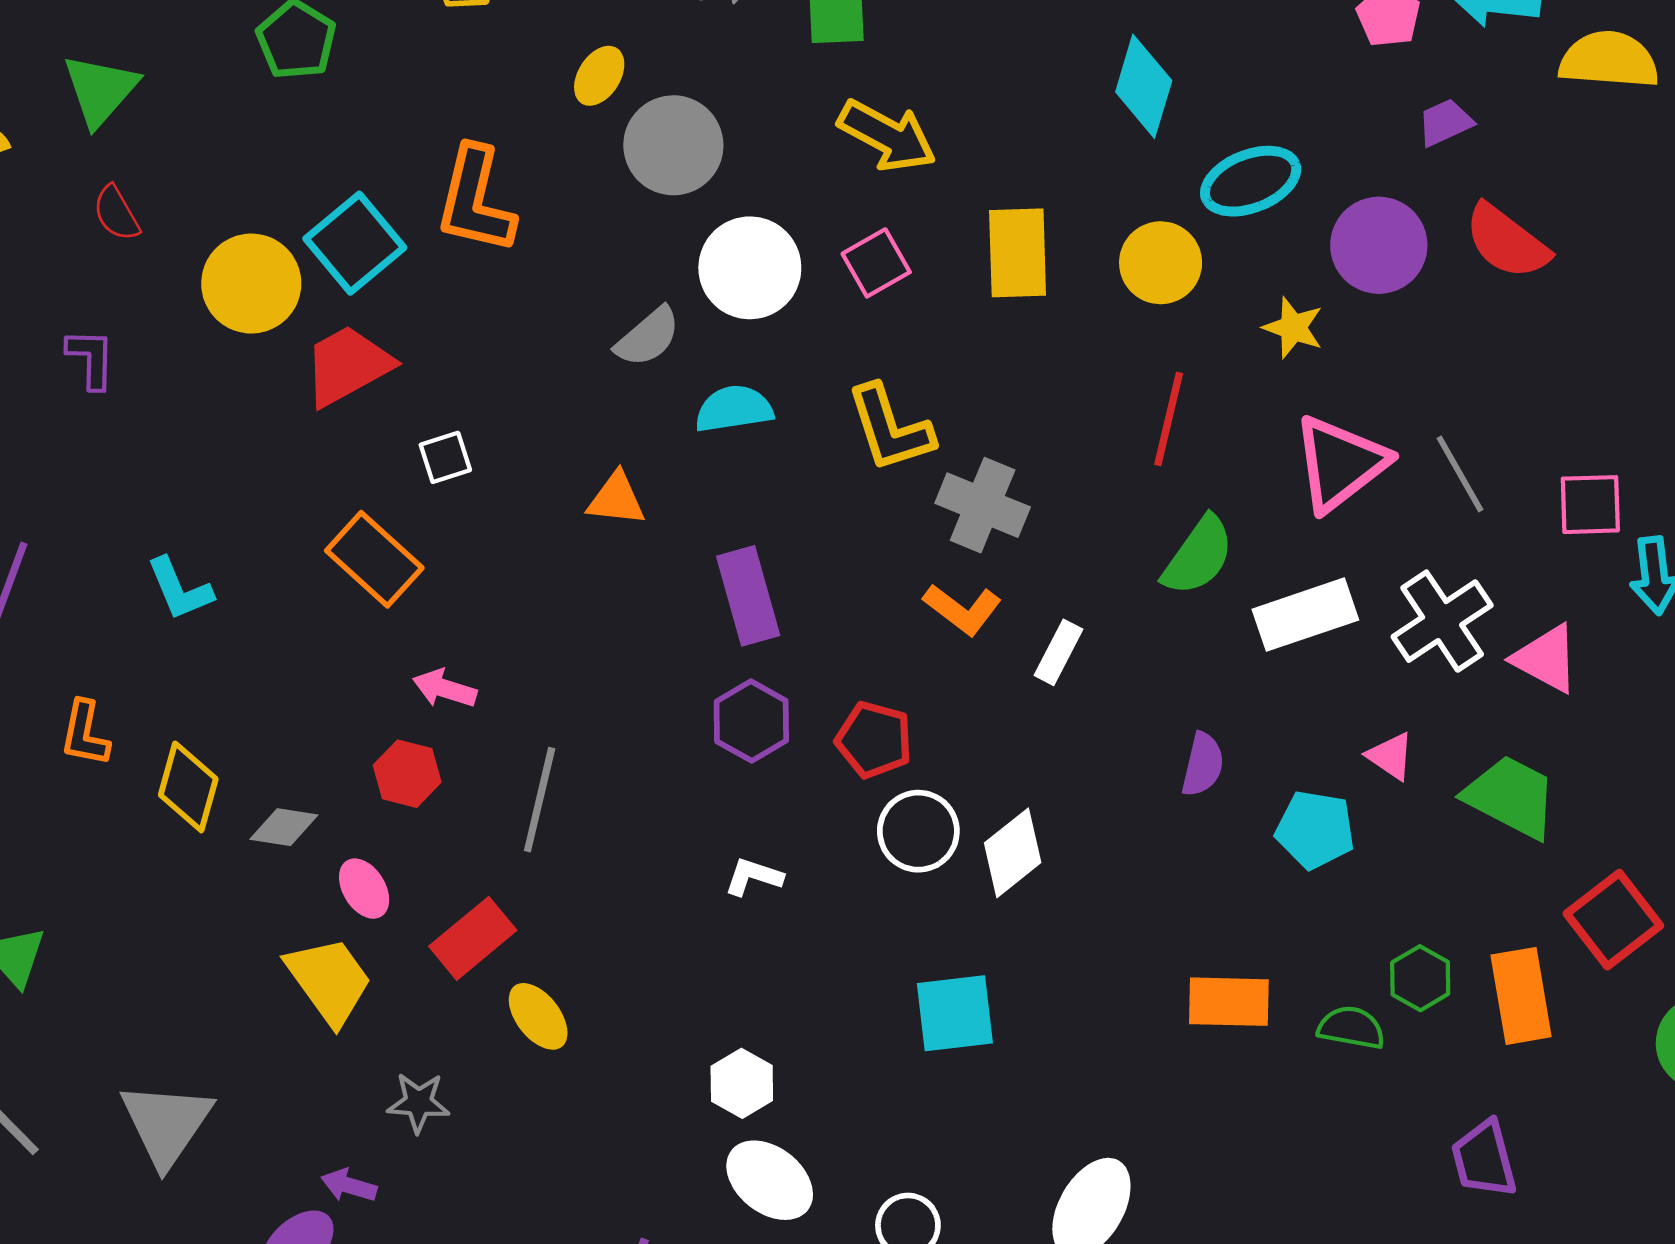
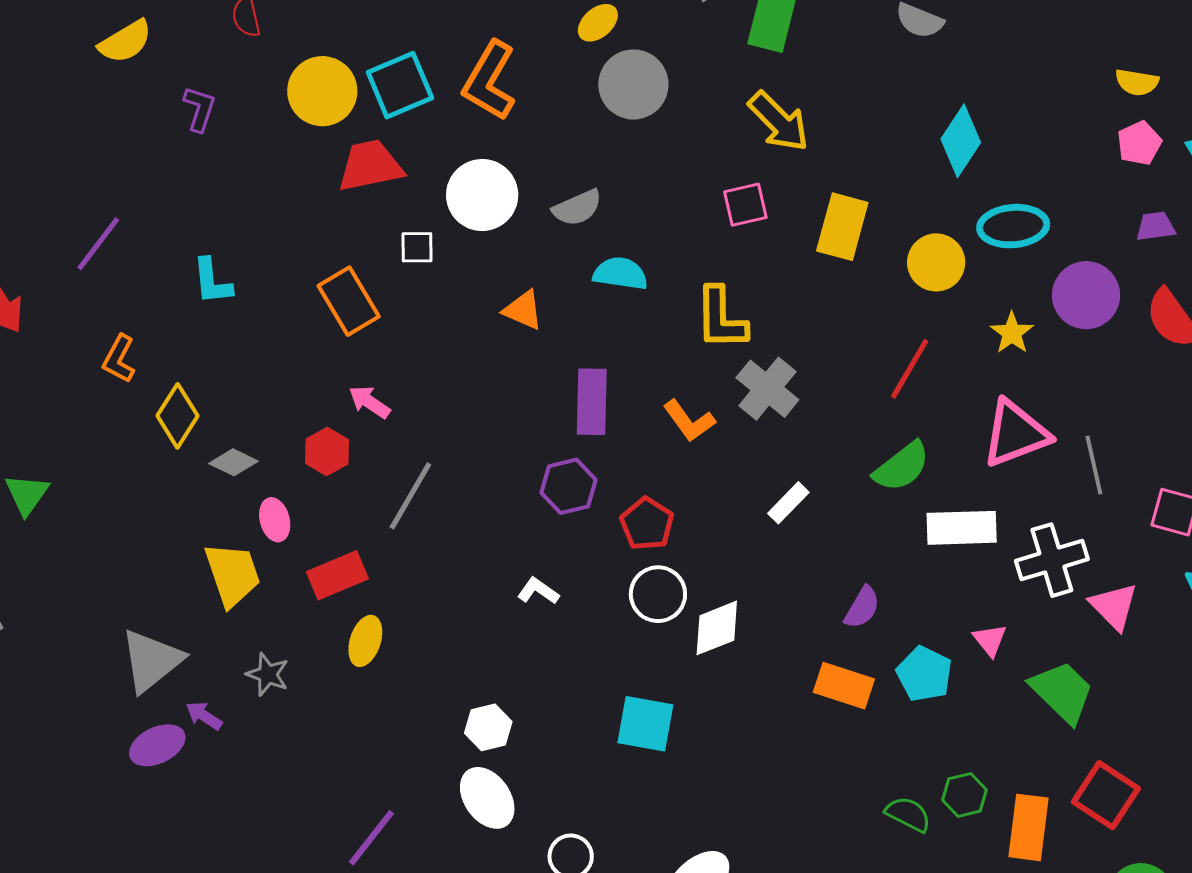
white circle: (750, 268) -> (482, 195), moved
orange L-shape: (962, 609) -> (689, 421), moved
red square: (1613, 920) -> (1106, 795), turned -36
orange rectangle: (1229, 1002) -> (844, 686), moved
yellow ellipse: (538, 1016) -> (365, 641), turned 39
gray triangle: (166, 1124) -> (151, 661), moved

